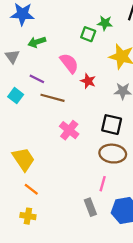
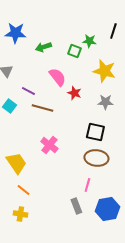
green arrow: (37, 42) -> (43, 47), moved
pink cross: (69, 130) -> (49, 145), moved

